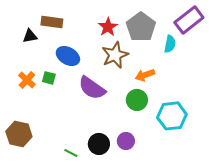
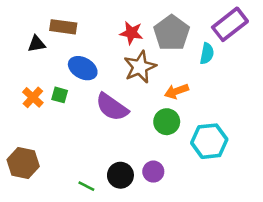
red star: (108, 27) -> (131, 33), turned -30

